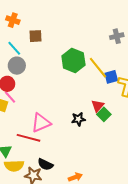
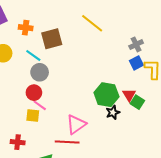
brown square: (35, 36) -> (52, 39), size x1.5
gray cross: (117, 36) -> (136, 44), moved
green hexagon: (73, 60) -> (106, 95), moved
yellow line: (98, 68) -> (92, 23), moved

